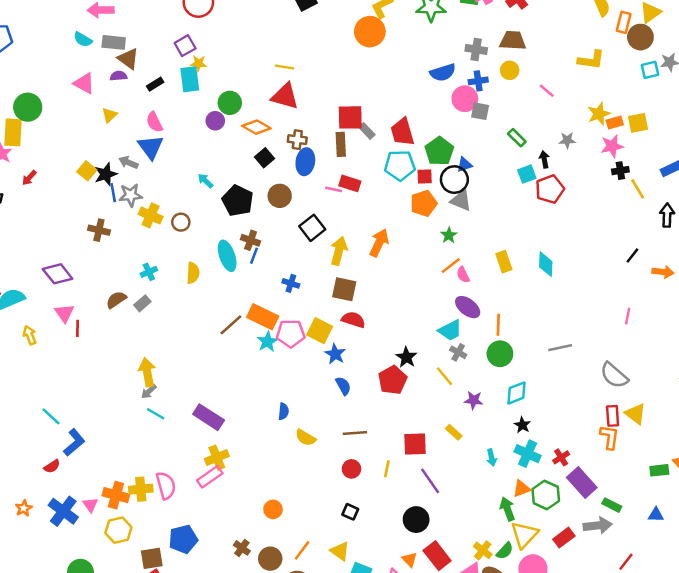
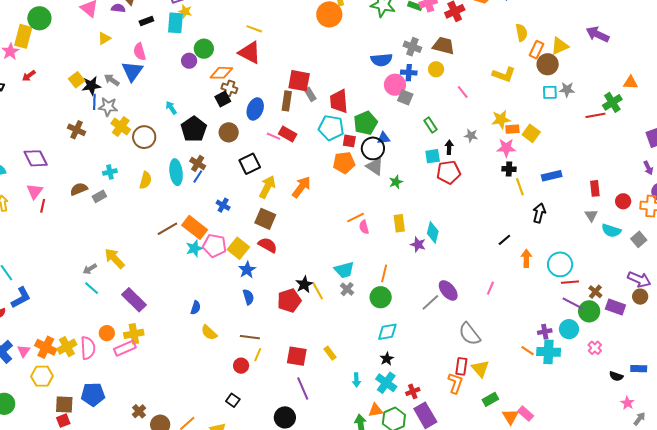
yellow square: (638, 123) -> (531, 133), turned 36
orange diamond: (256, 127) -> (221, 73), turned -40
brown cross: (297, 140) -> (229, 88), moved
brown circle: (181, 222) -> (144, 137), size x1.5
green star: (449, 235) -> (396, 182), moved
orange arrow: (663, 272) -> (526, 258), turned -108
purple ellipse: (468, 307) -> (448, 290), moved
gray line: (560, 348) -> (430, 302), turned -42
yellow arrow: (147, 372) -> (115, 258), moved, turned -45
yellow line: (445, 376) -> (318, 291), moved
purple star: (474, 400) -> (418, 244), moved
yellow line: (387, 469) -> (258, 355), moved
green rectangle: (659, 470) -> (490, 399), moved, turned -35
yellow cross: (141, 489) -> (67, 347), turned -36
orange circle: (273, 509) -> (107, 333), moved

